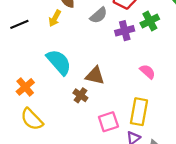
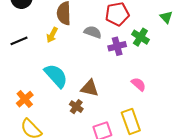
gray semicircle: (99, 15) -> (93, 32), turned -120
green cross: (150, 21) -> (140, 37), turned -30
yellow rectangle: (139, 112) -> (131, 122), turned -30

